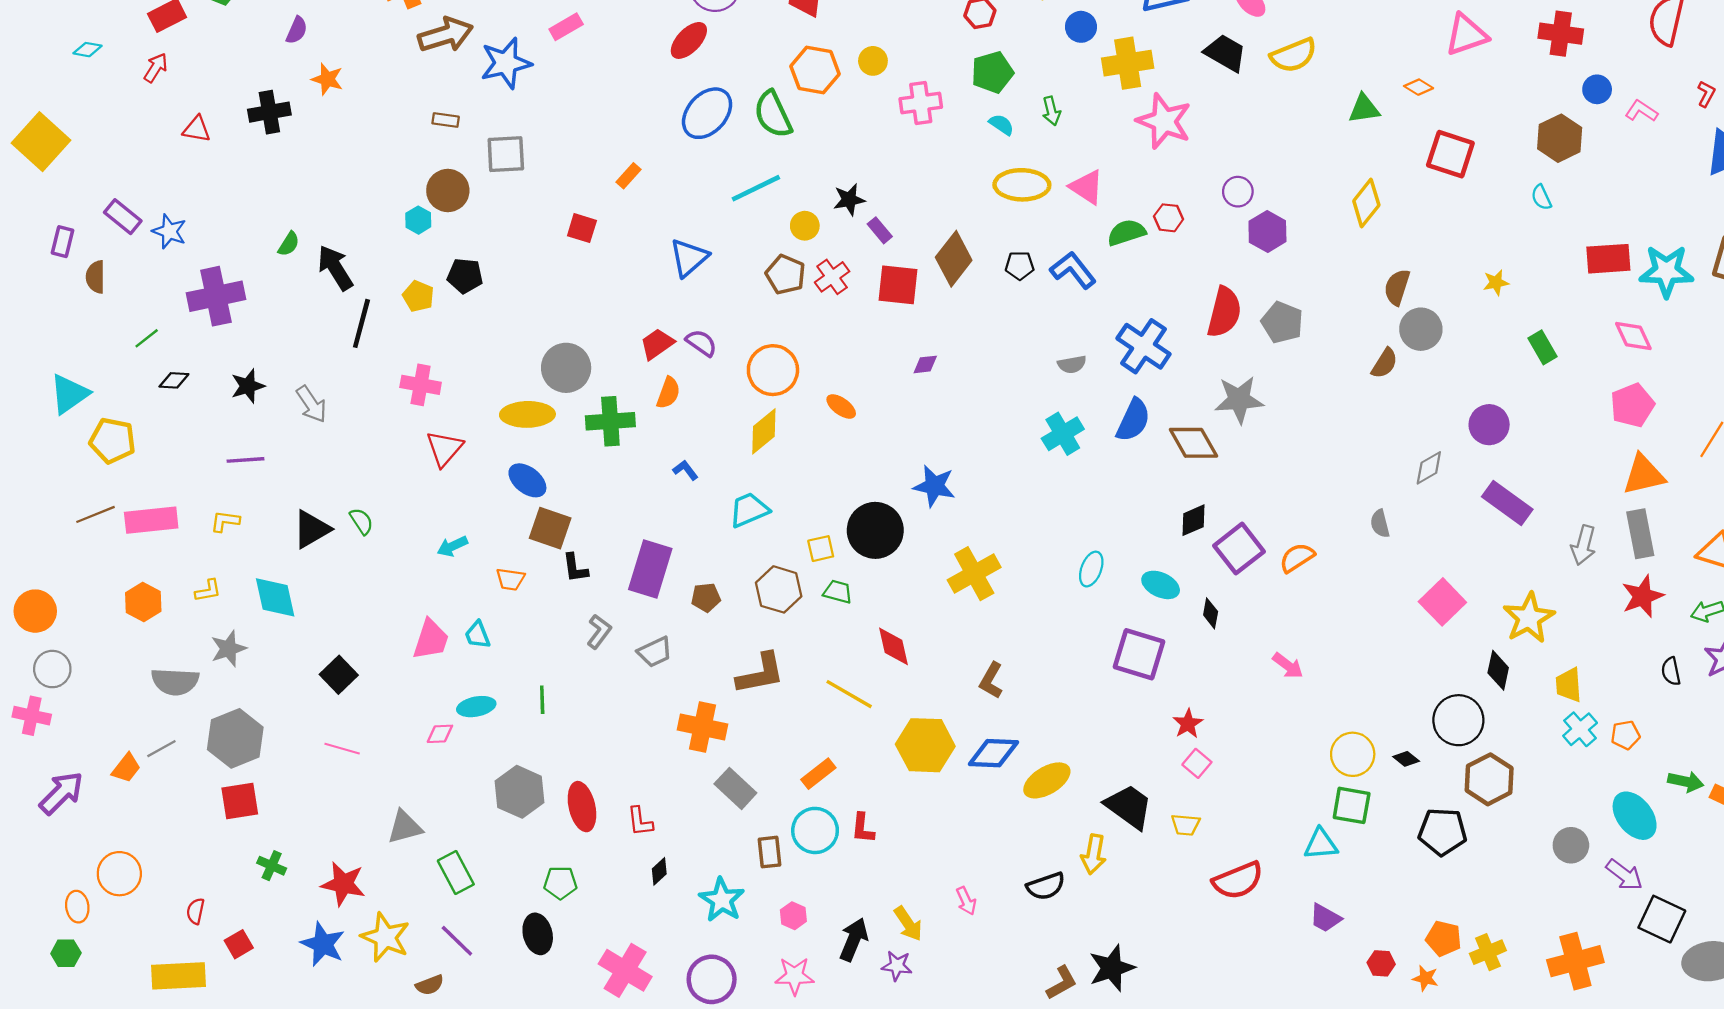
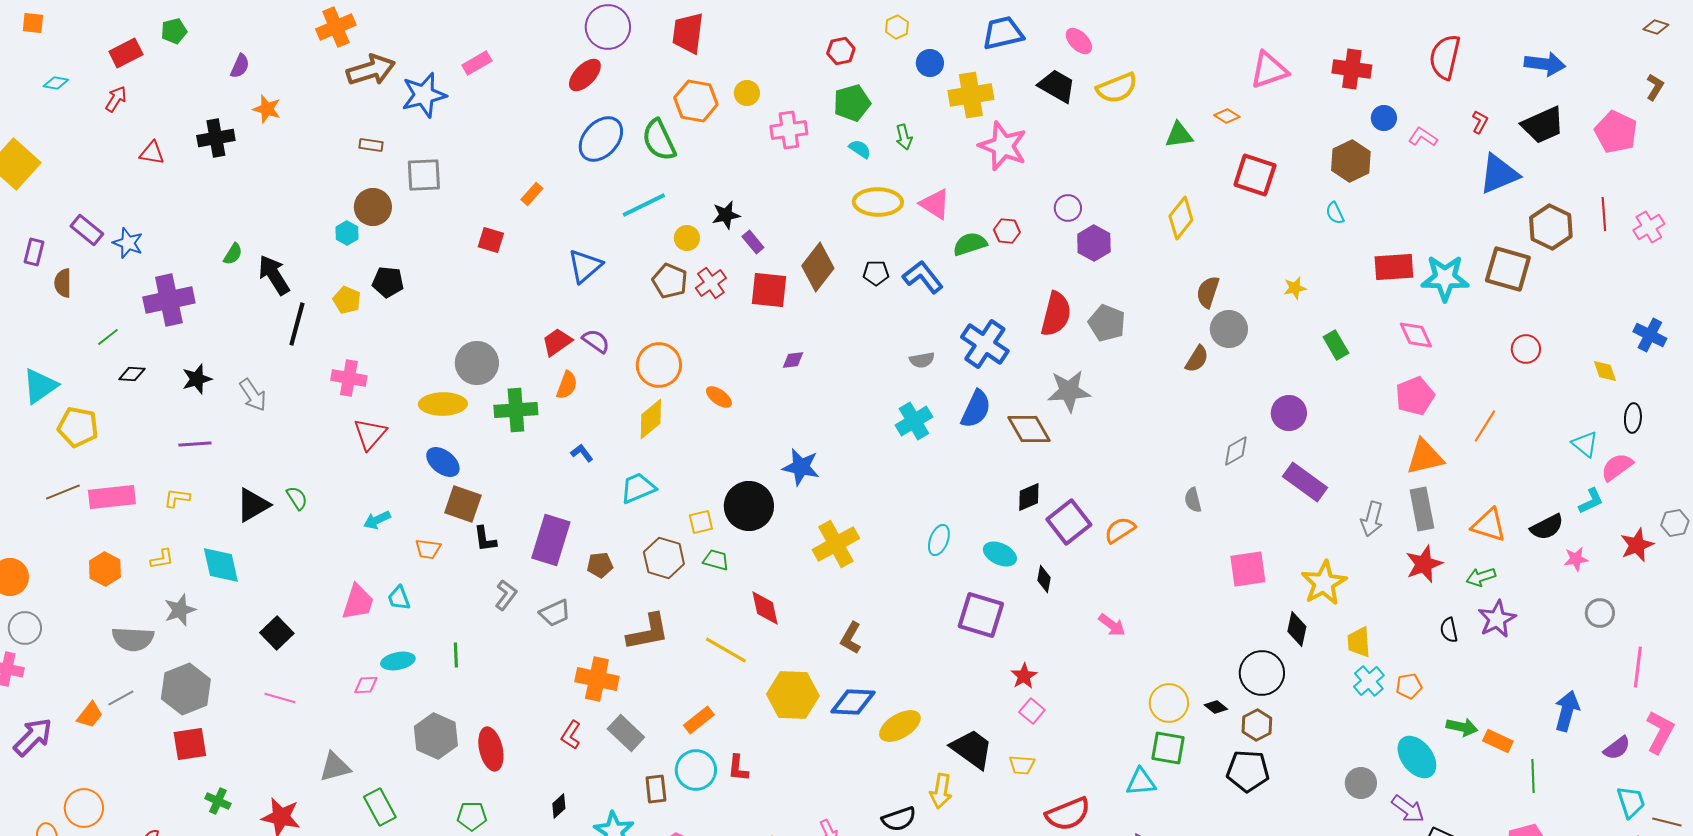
pink square: (1442, 602) -> (1248, 569), turned 36
brown hexagon: (1489, 779) -> (1257, 725), moved, size x0.7
red L-shape: (640, 821) -> (571, 735), moved, turned 40

